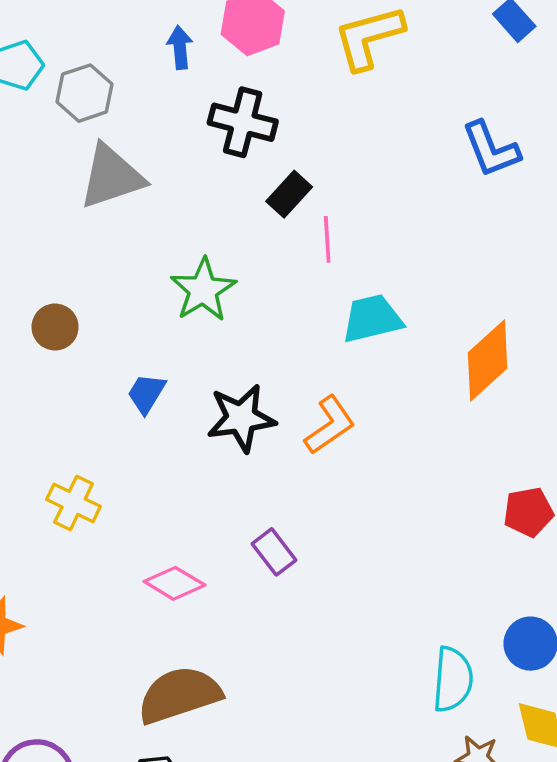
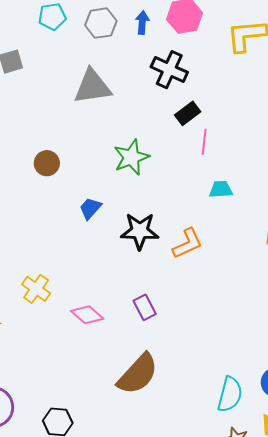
gray hexagon: (85, 93) -> (101, 23), moved
cyan trapezoid: (372, 319) -> (221, 189), size x0.7
yellow cross: (74, 503) -> (36, 289), moved
brown semicircle: (179, 695) -> (138, 374), moved, turned 141

